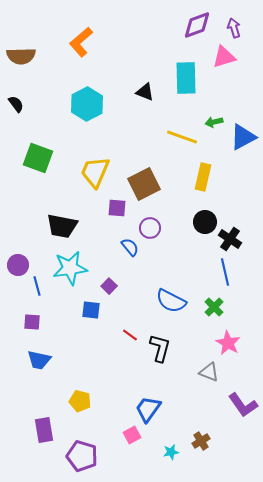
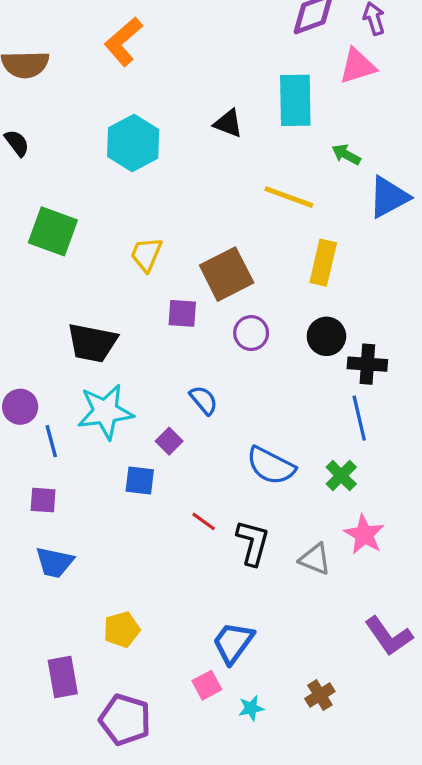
green arrow: (214, 122) -> (346, 154), moved, turned 42
yellow trapezoid: (95, 172) -> (146, 254), size x0.7
purple circle: (150, 228) -> (251, 333), moved
black cross: (230, 239) -> (367, 364), turned -30
blue semicircle: (130, 247) -> (204, 400), moved
gray triangle: (209, 372) -> (315, 559), moved
yellow pentagon: (80, 401) -> (122, 630), turned -30
cyan star: (171, 452) -> (251, 708), moved

